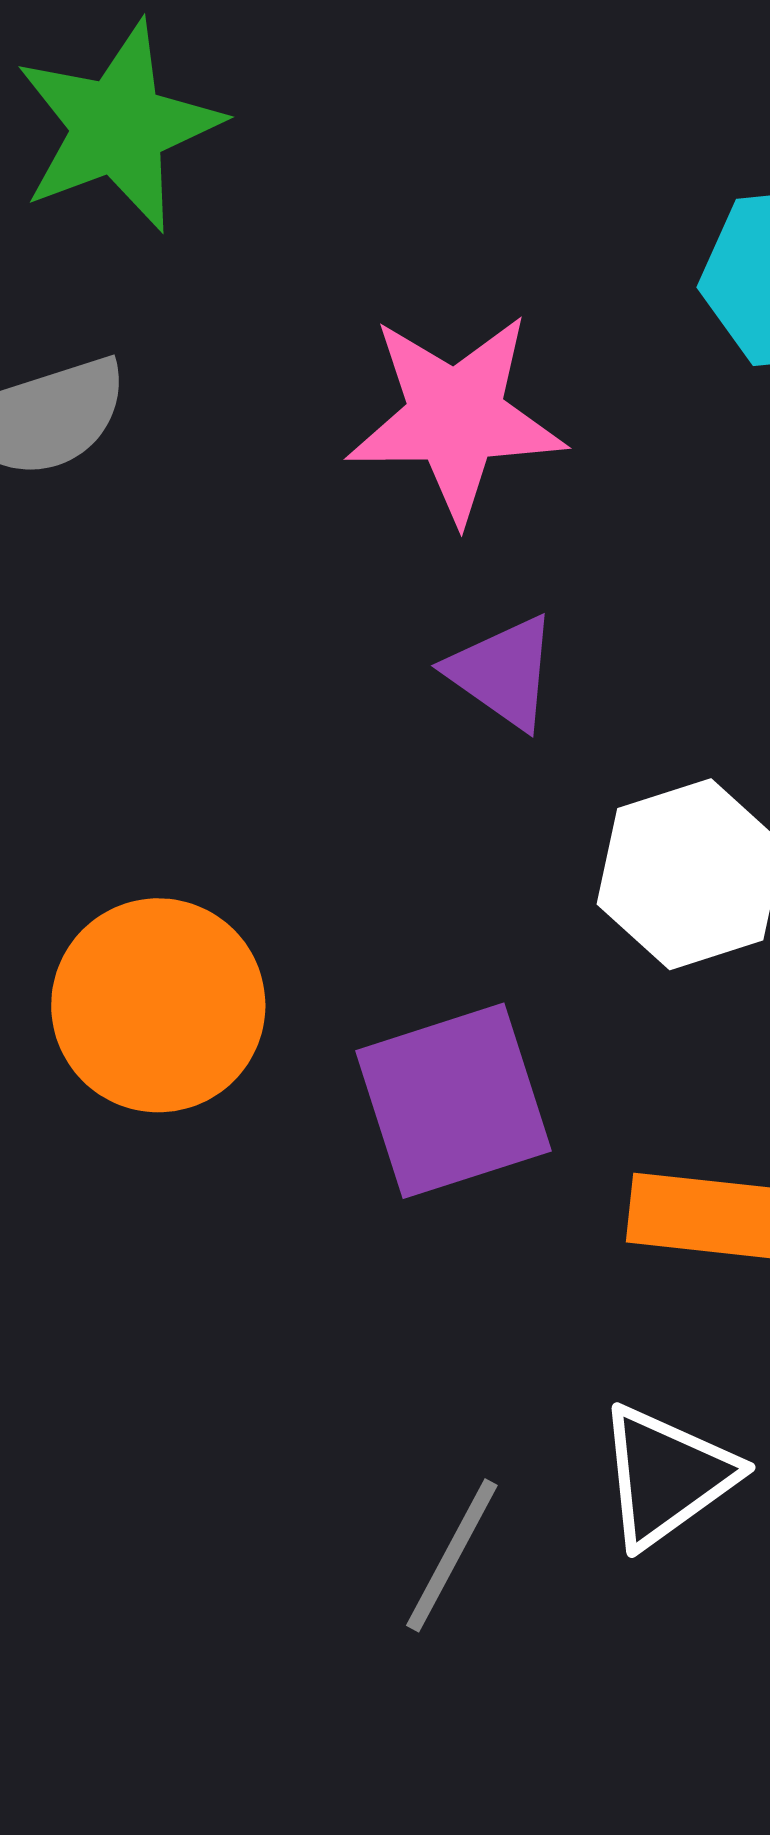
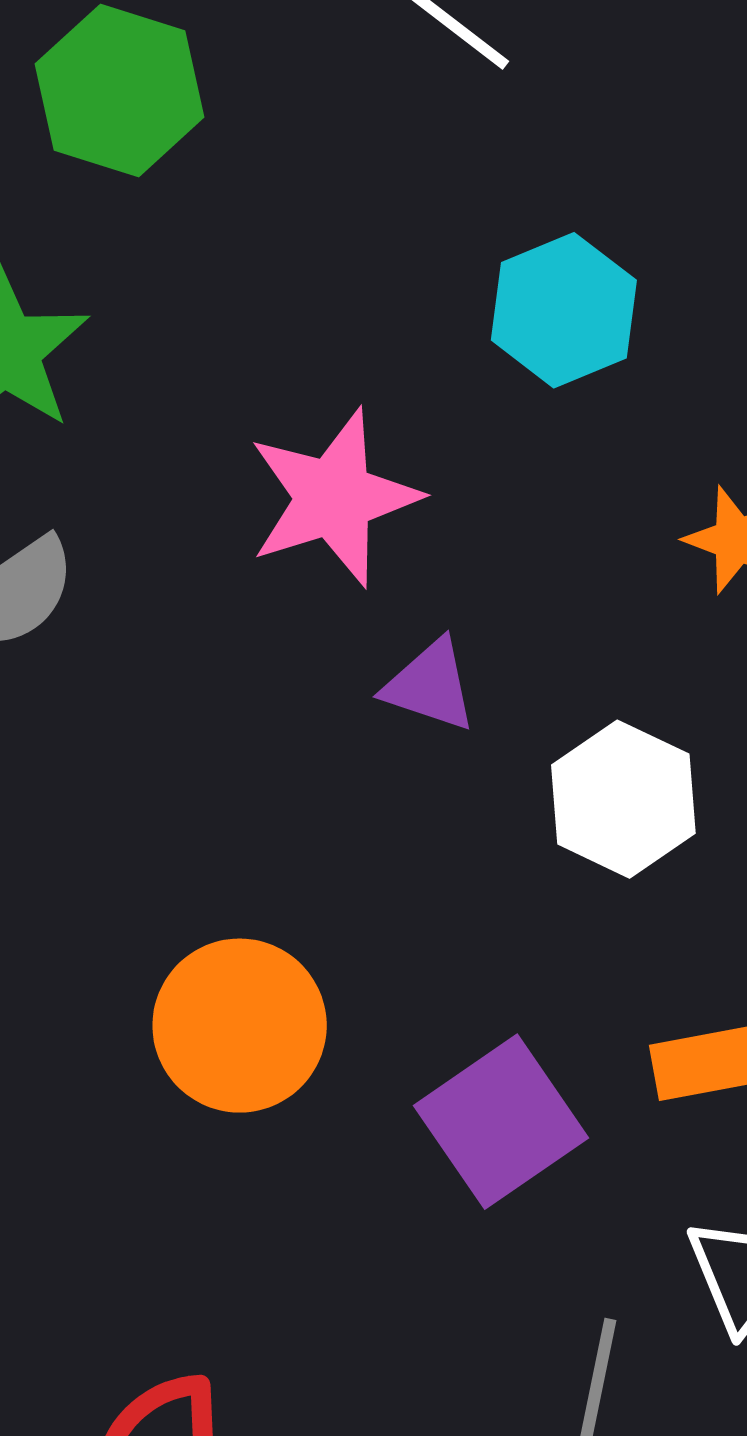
purple square: (454, 1101) -> (501, 1122), moved

